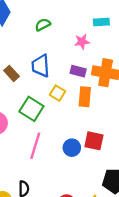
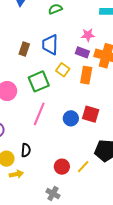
pink star: (82, 42) -> (88, 35), moved
brown rectangle: (12, 73) -> (24, 49), turned 56
green square: (31, 109) -> (39, 81), turned 30

